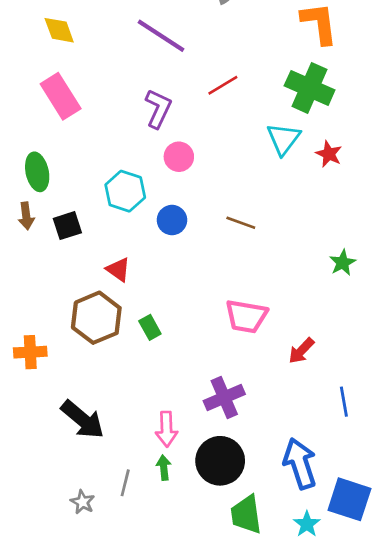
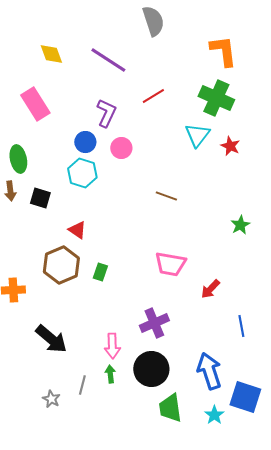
yellow diamond: (59, 30) -> (51, 54), moved
blue circle: (172, 220) -> (85, 142), moved
black square: (67, 226) -> (40, 198), turned 35
green rectangle: (150, 327) -> (100, 272), turned 48

